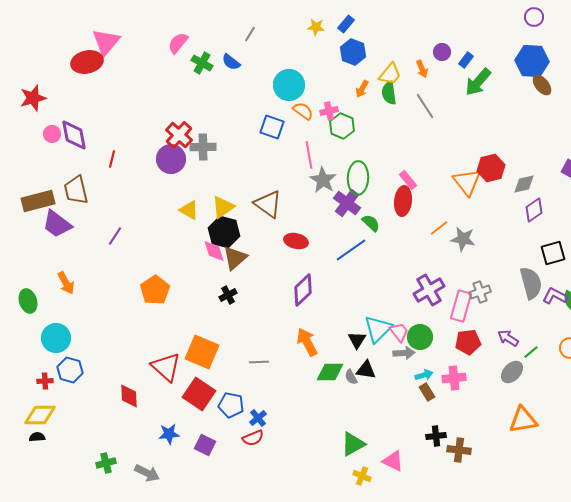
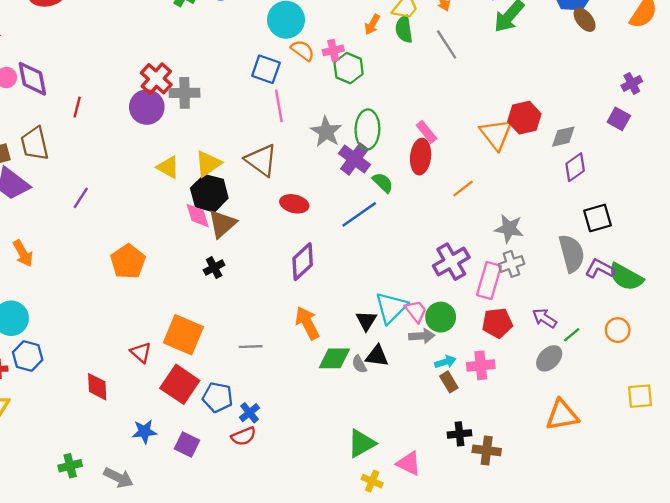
pink line: (309, 155) -> (279, 106), moved
gray star: (463, 239) -> (509, 229), moved
red triangle: (166, 367) -> (141, 352), size x0.6

